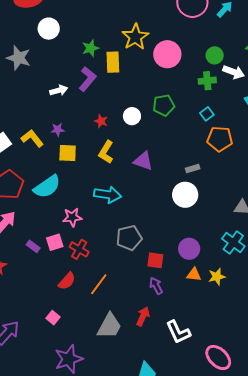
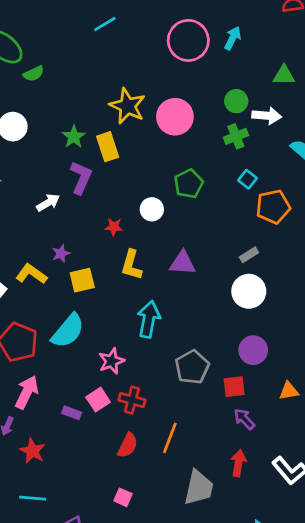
cyan arrow: (108, 195) -> (149, 319), turned -72
purple circle: (189, 249) -> (253, 350), moved

